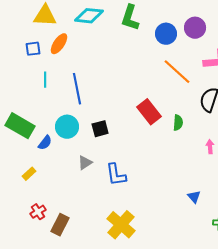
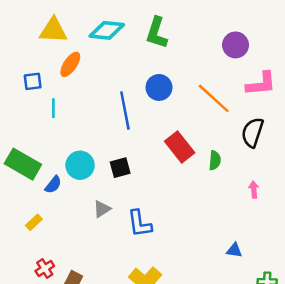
blue circle: (166, 34) -> (159, 87), moved
blue square: (33, 49) -> (33, 81), moved
blue line: (77, 89) -> (125, 111), moved
blue triangle: (194, 197) -> (234, 250), turned -40

